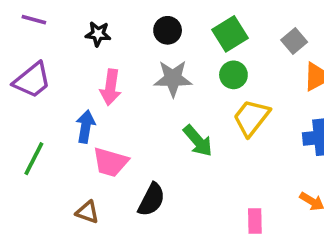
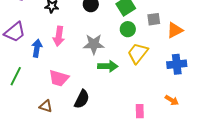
gray square: (294, 41) -> (154, 19), moved, turned 32
gray star: (173, 78) -> (94, 44), moved
blue arrow: (86, 127) -> (37, 48), moved
green arrow: (198, 141) -> (108, 66), turned -48

